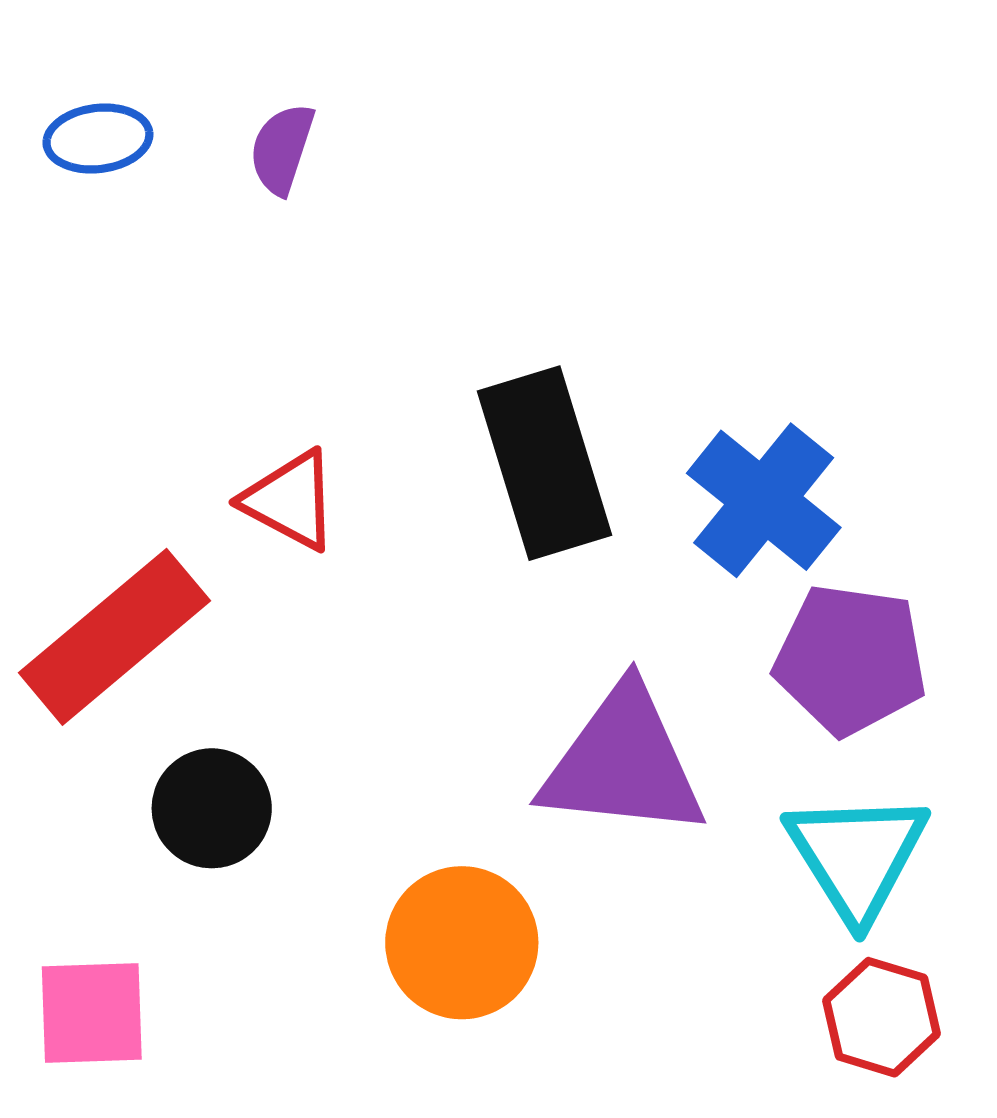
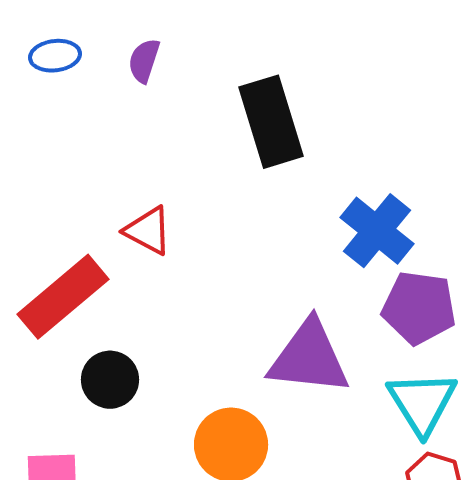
black rectangle: (545, 463) -> (271, 122), moved

